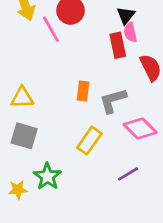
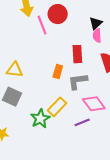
red rectangle: (118, 45) -> (77, 54), moved
purple line: (128, 174) -> (82, 122), moved
green star: (47, 177) -> (40, 119), moved

